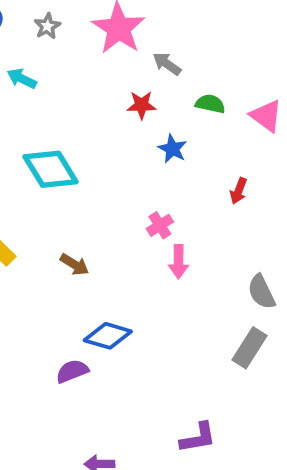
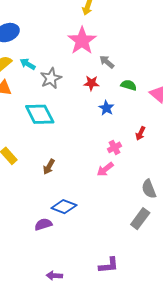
gray star: (47, 26) -> (51, 78), moved, size x1.5
pink cross: (160, 225) -> (114, 147), moved
pink arrow: (178, 262) -> (105, 169), turned 48
brown arrow: (74, 264) -> (49, 167), turned 84

